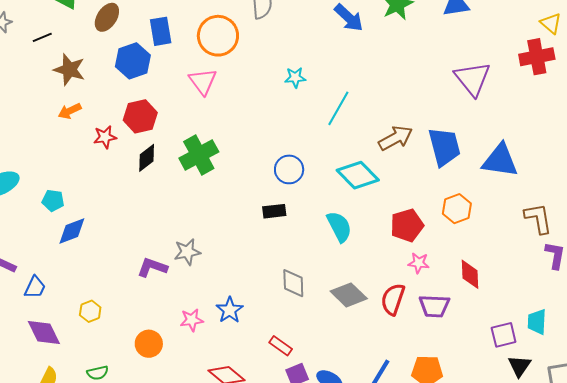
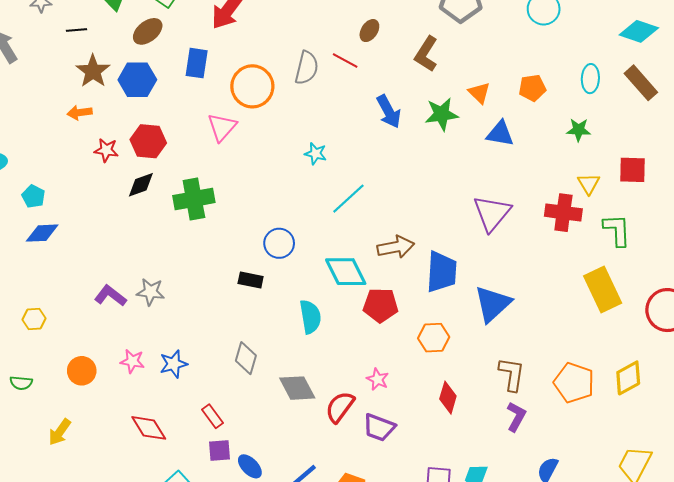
blue hexagon: (133, 61) -> (137, 80), moved
blue triangle: (500, 160) -> (493, 304), turned 51
red pentagon: (407, 225) -> (381, 305), moved
red diamond: (470, 274) -> (448, 398), moved

